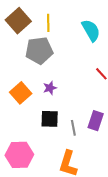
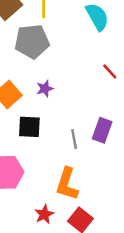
black square: (50, 119) -> (29, 127), moved

